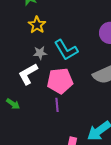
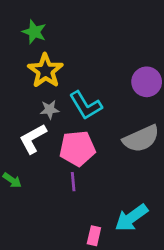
yellow star: (37, 25) -> (45, 71), size x1.4

